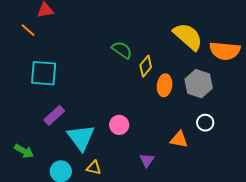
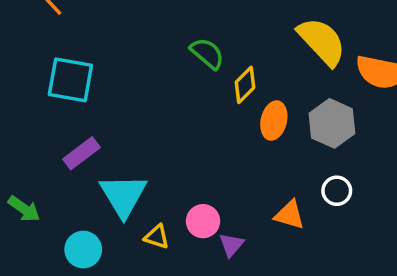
pink circle: (119, 125) -> (203, 221), moved
yellow triangle: (94, 168) -> (157, 237), moved

